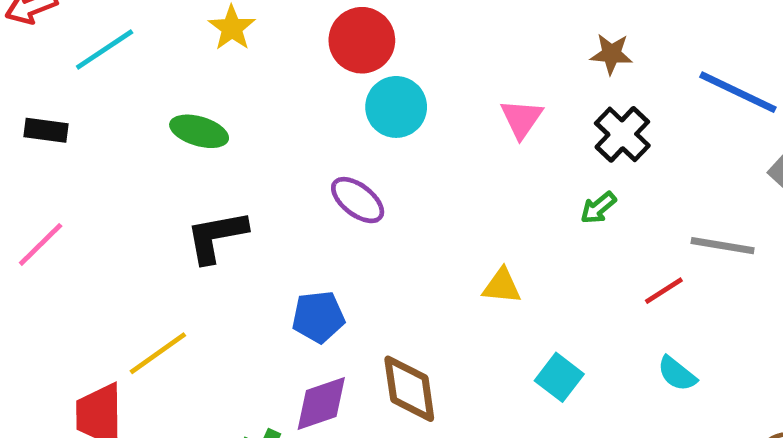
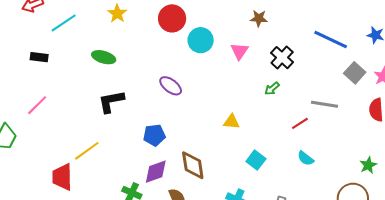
brown star: (611, 54) -> (259, 18), moved
cyan circle: (396, 107) -> (201, 40), moved

